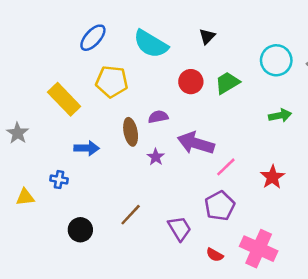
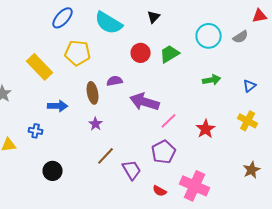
purple star: (156, 157) -> (96, 124), moved
brown line: (131, 215) -> (106, 156), moved

